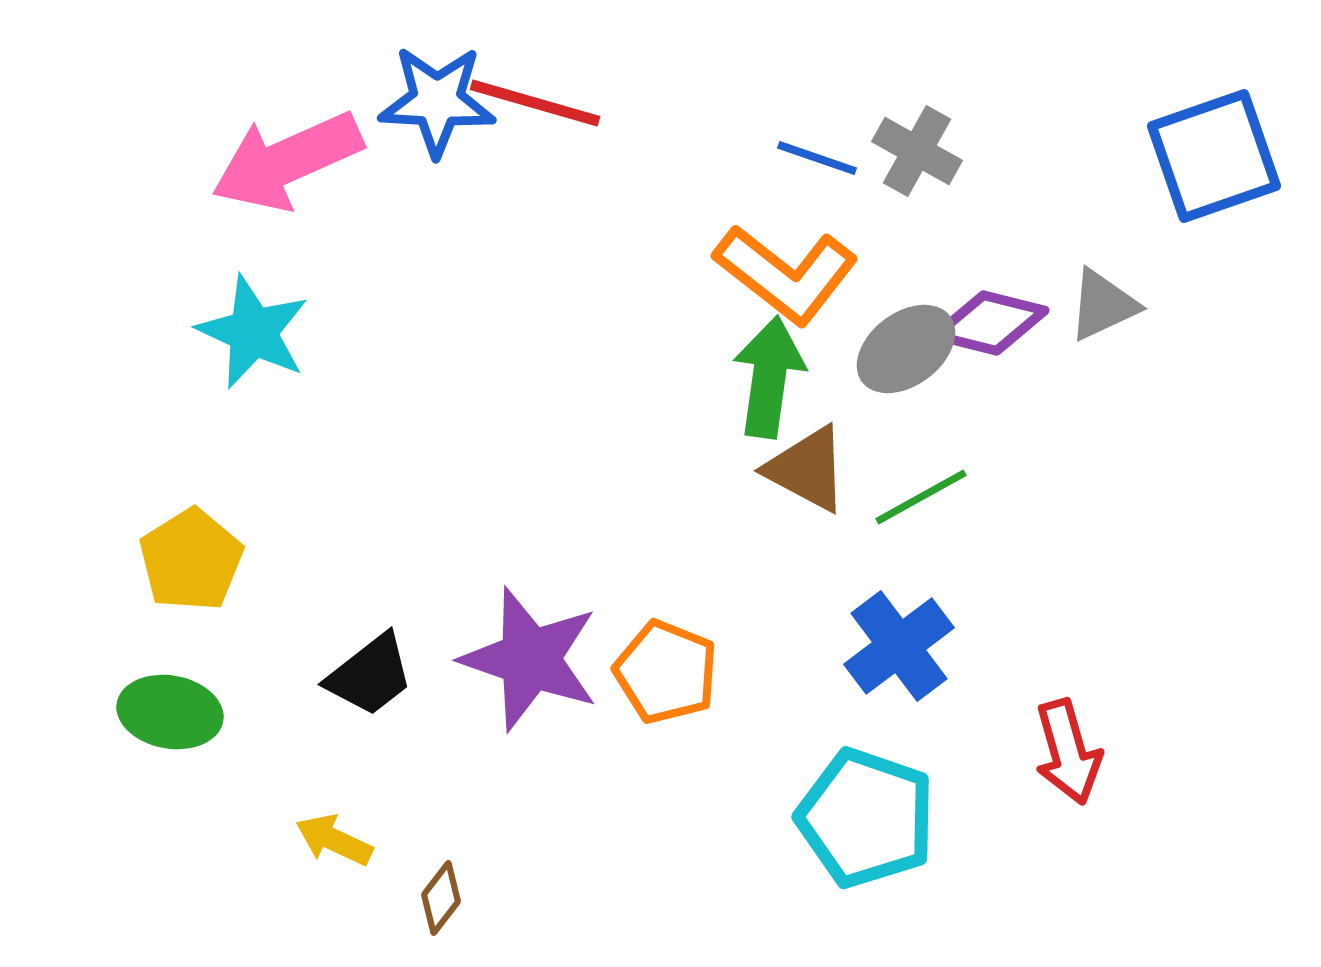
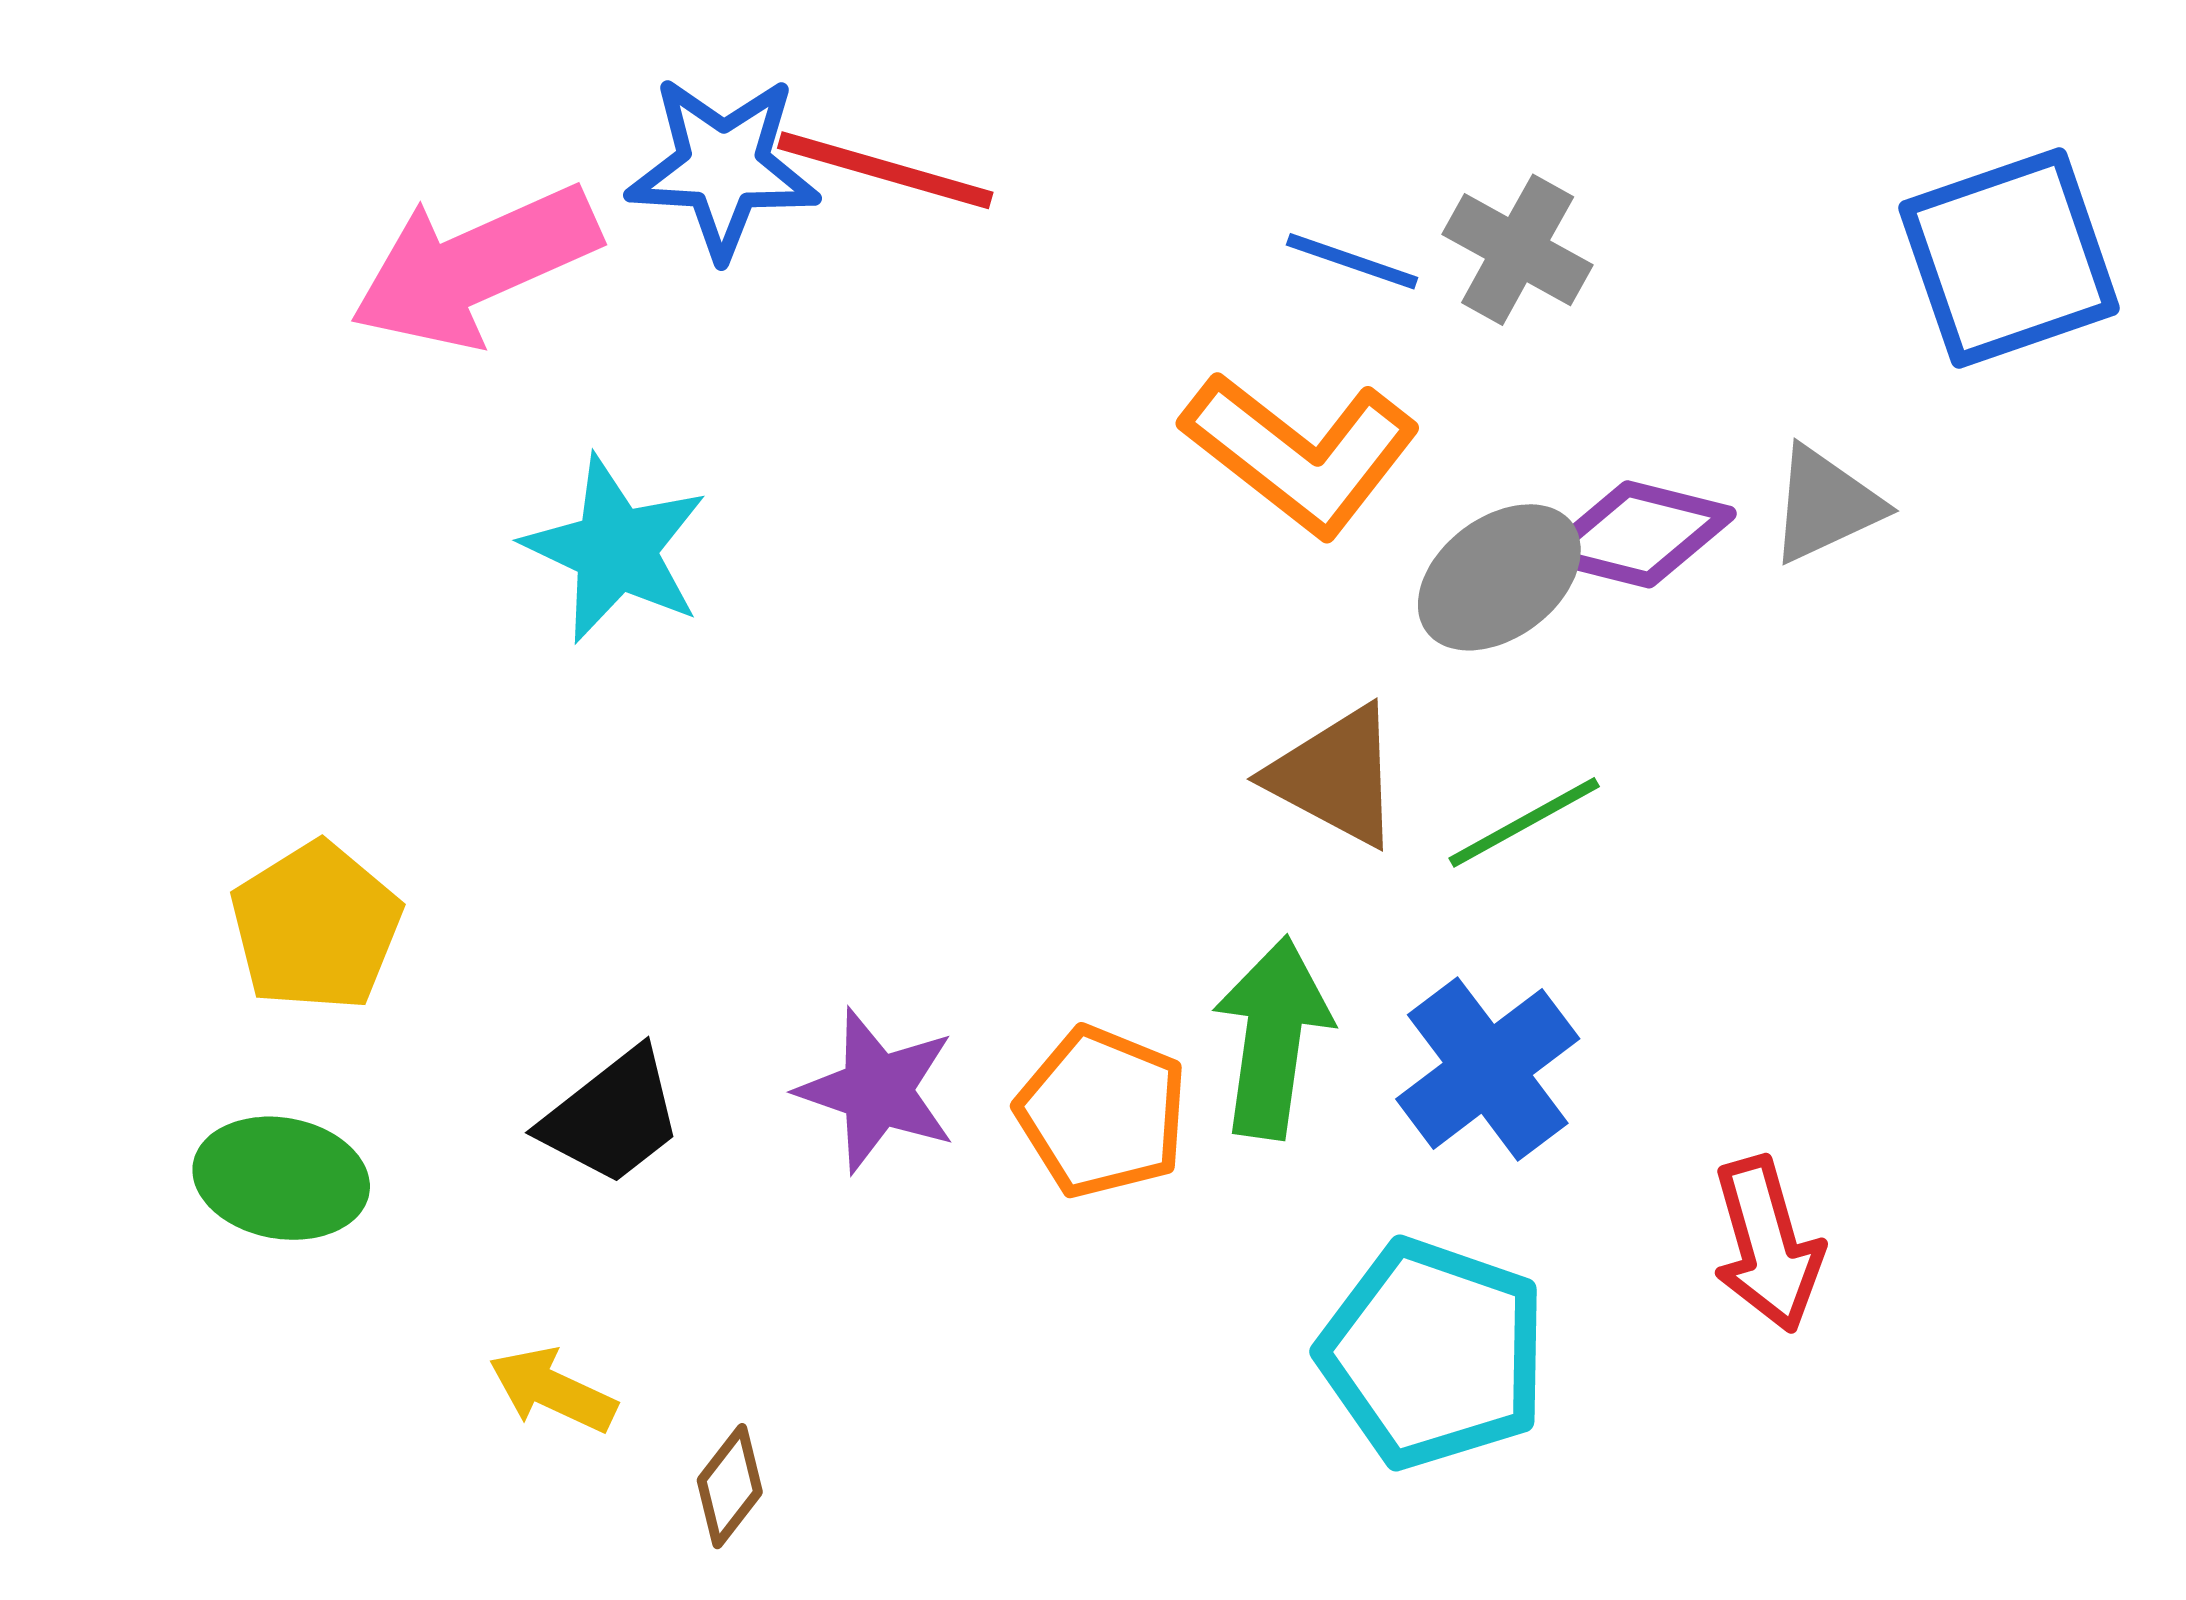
cyan star: (253, 332) -> (616, 549), moved
green arrow: (769, 377) -> (1273, 1038), moved
purple star: (530, 659) -> (877, 1090), size x0.7

